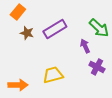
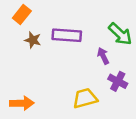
purple rectangle: (55, 29) -> (67, 35), turned 35
yellow trapezoid: (53, 75) -> (85, 98), moved

